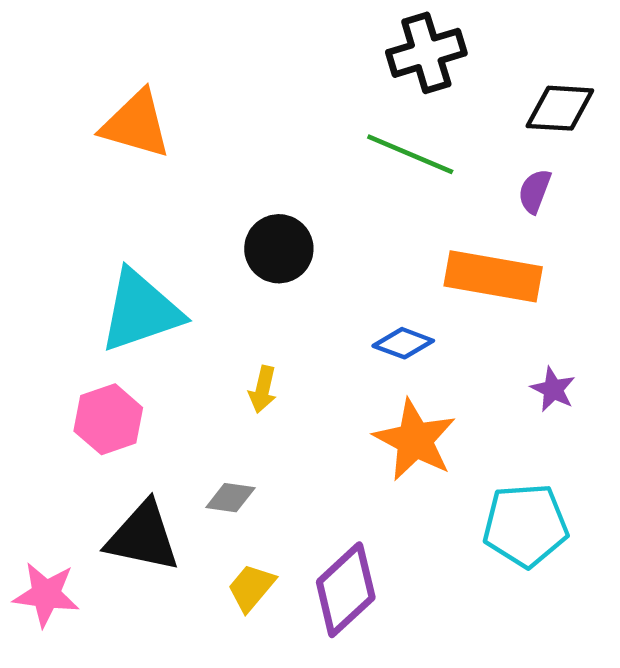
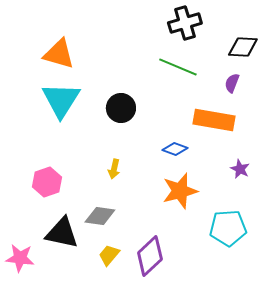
cyan triangle: (141, 311) -> (61, 100), moved, turned -39
orange star: (415, 440) -> (180, 191), turned 30
gray diamond: (230, 498) -> (100, 216), size x1.4

